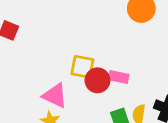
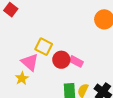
yellow square: (82, 67) -> (44, 47), moved

